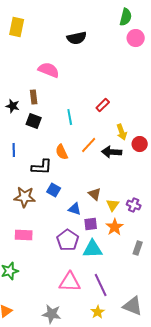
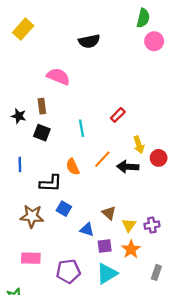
yellow rectangle: (17, 27) -> (23, 29), turned 30
purple cross: (134, 205) -> (152, 225), turned -32
purple pentagon: (68, 240) -> (68, 271), moved, turned 30
cyan triangle: (93, 249) -> (107, 274), turned -30

